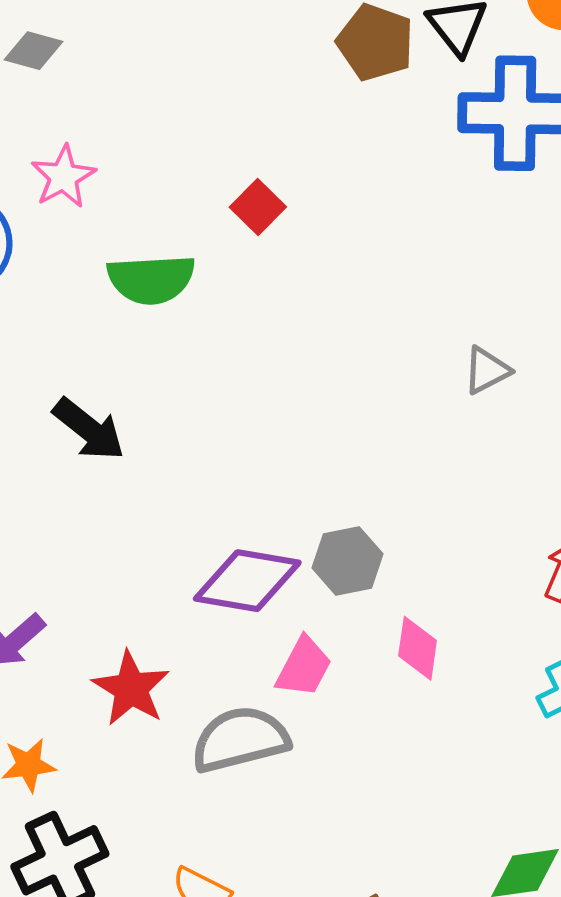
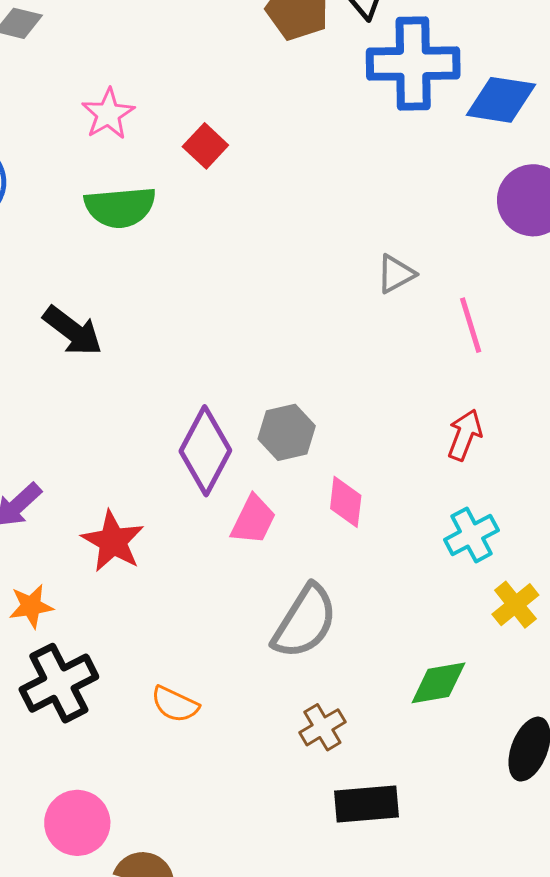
pink star: (63, 177) -> (108, 114), moved
purple diamond: (247, 581) -> (205, 451), turned -70
gray semicircle: (240, 739) -> (305, 622), moved, turned 138

